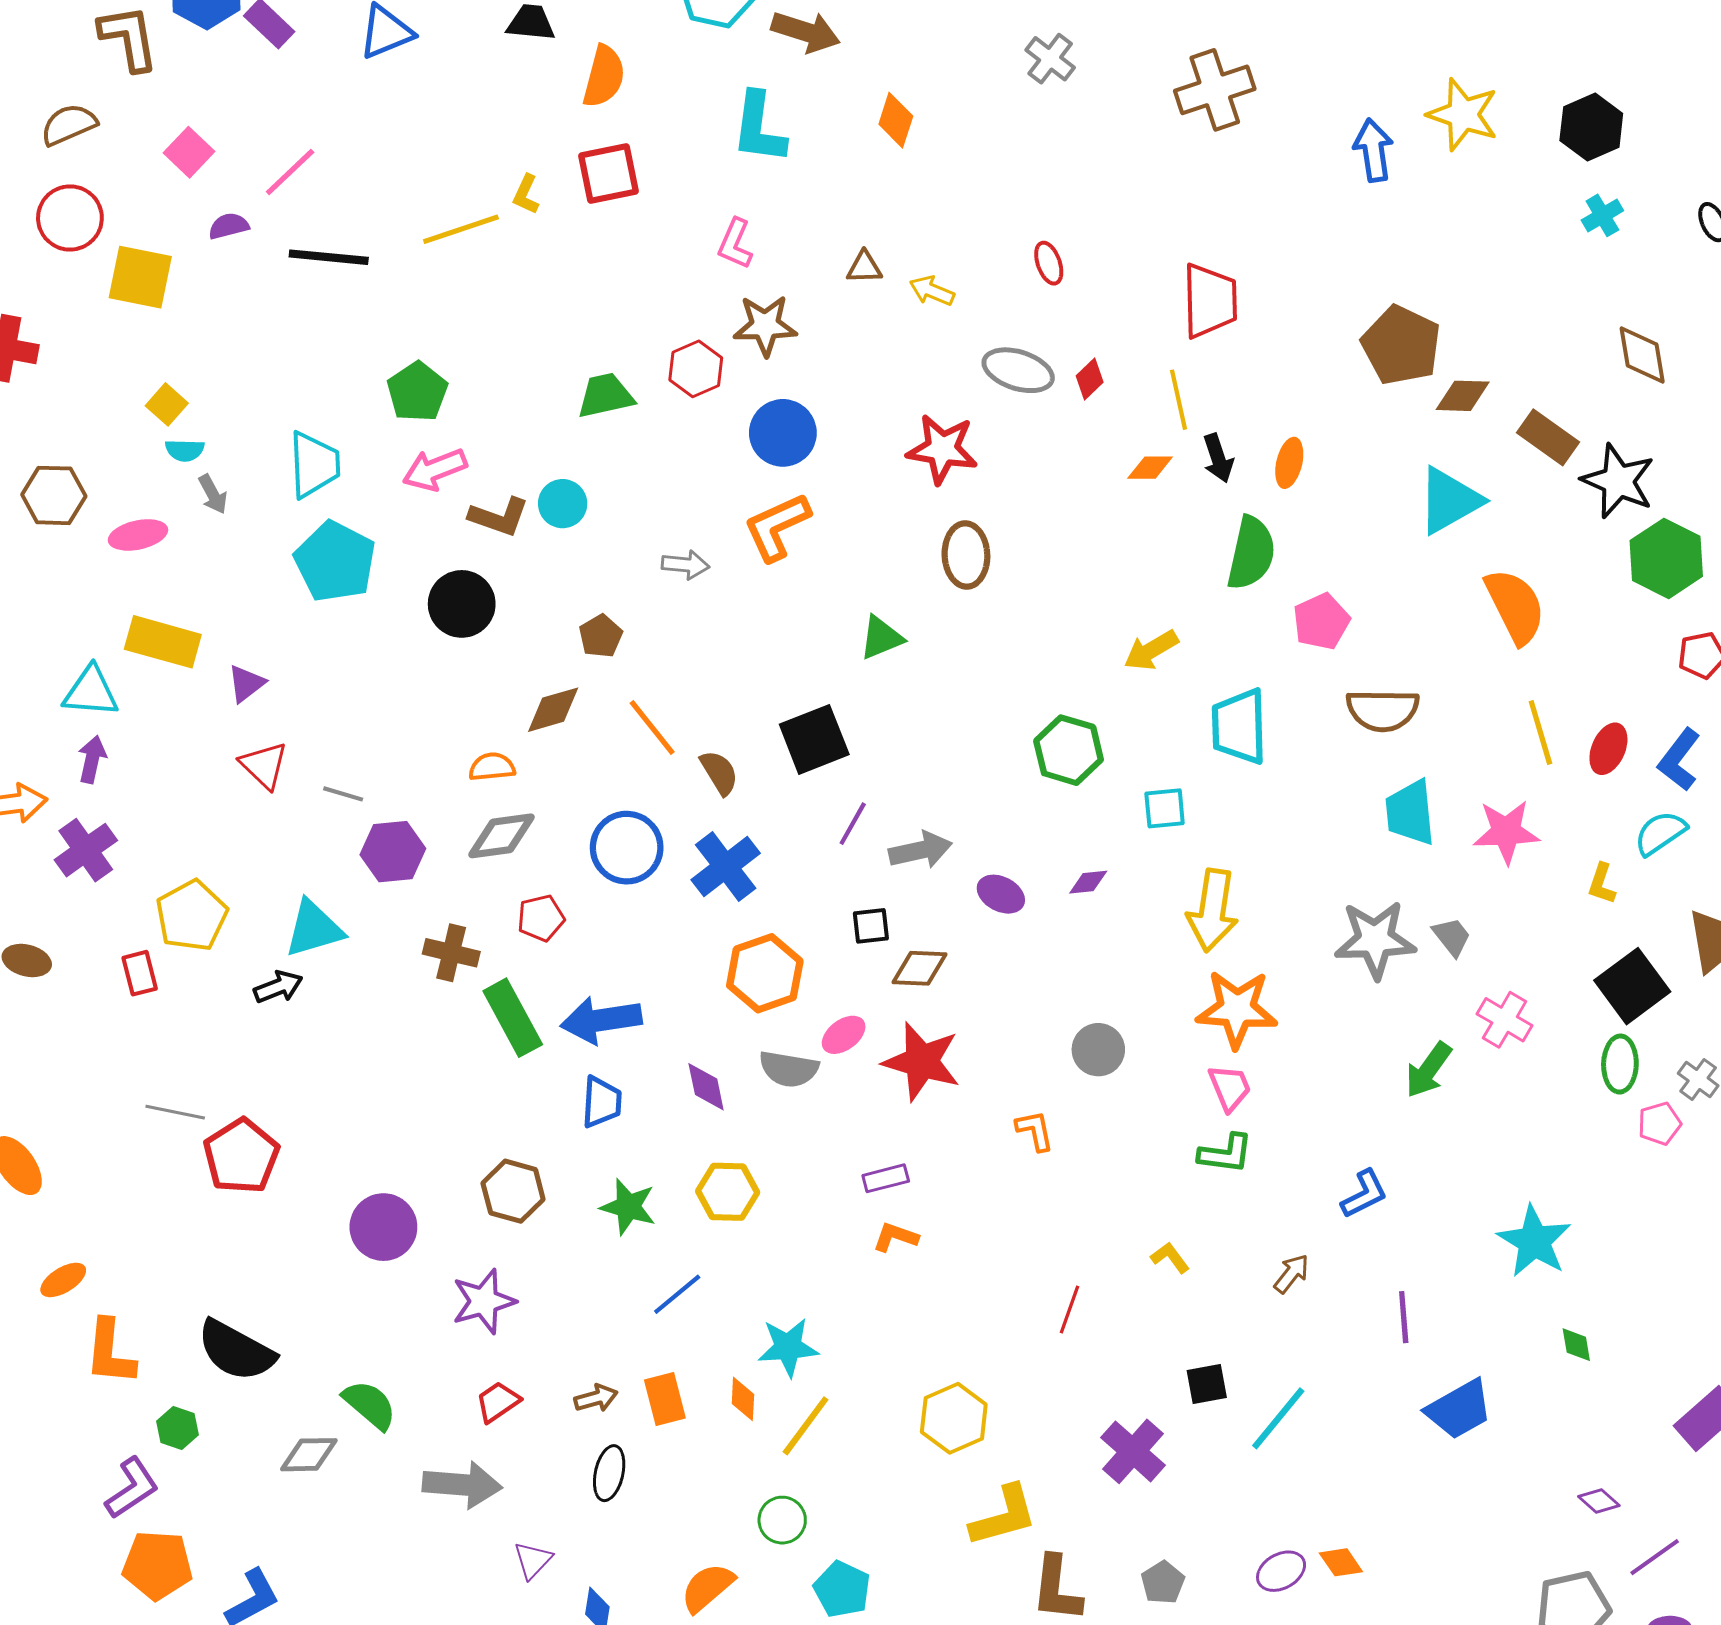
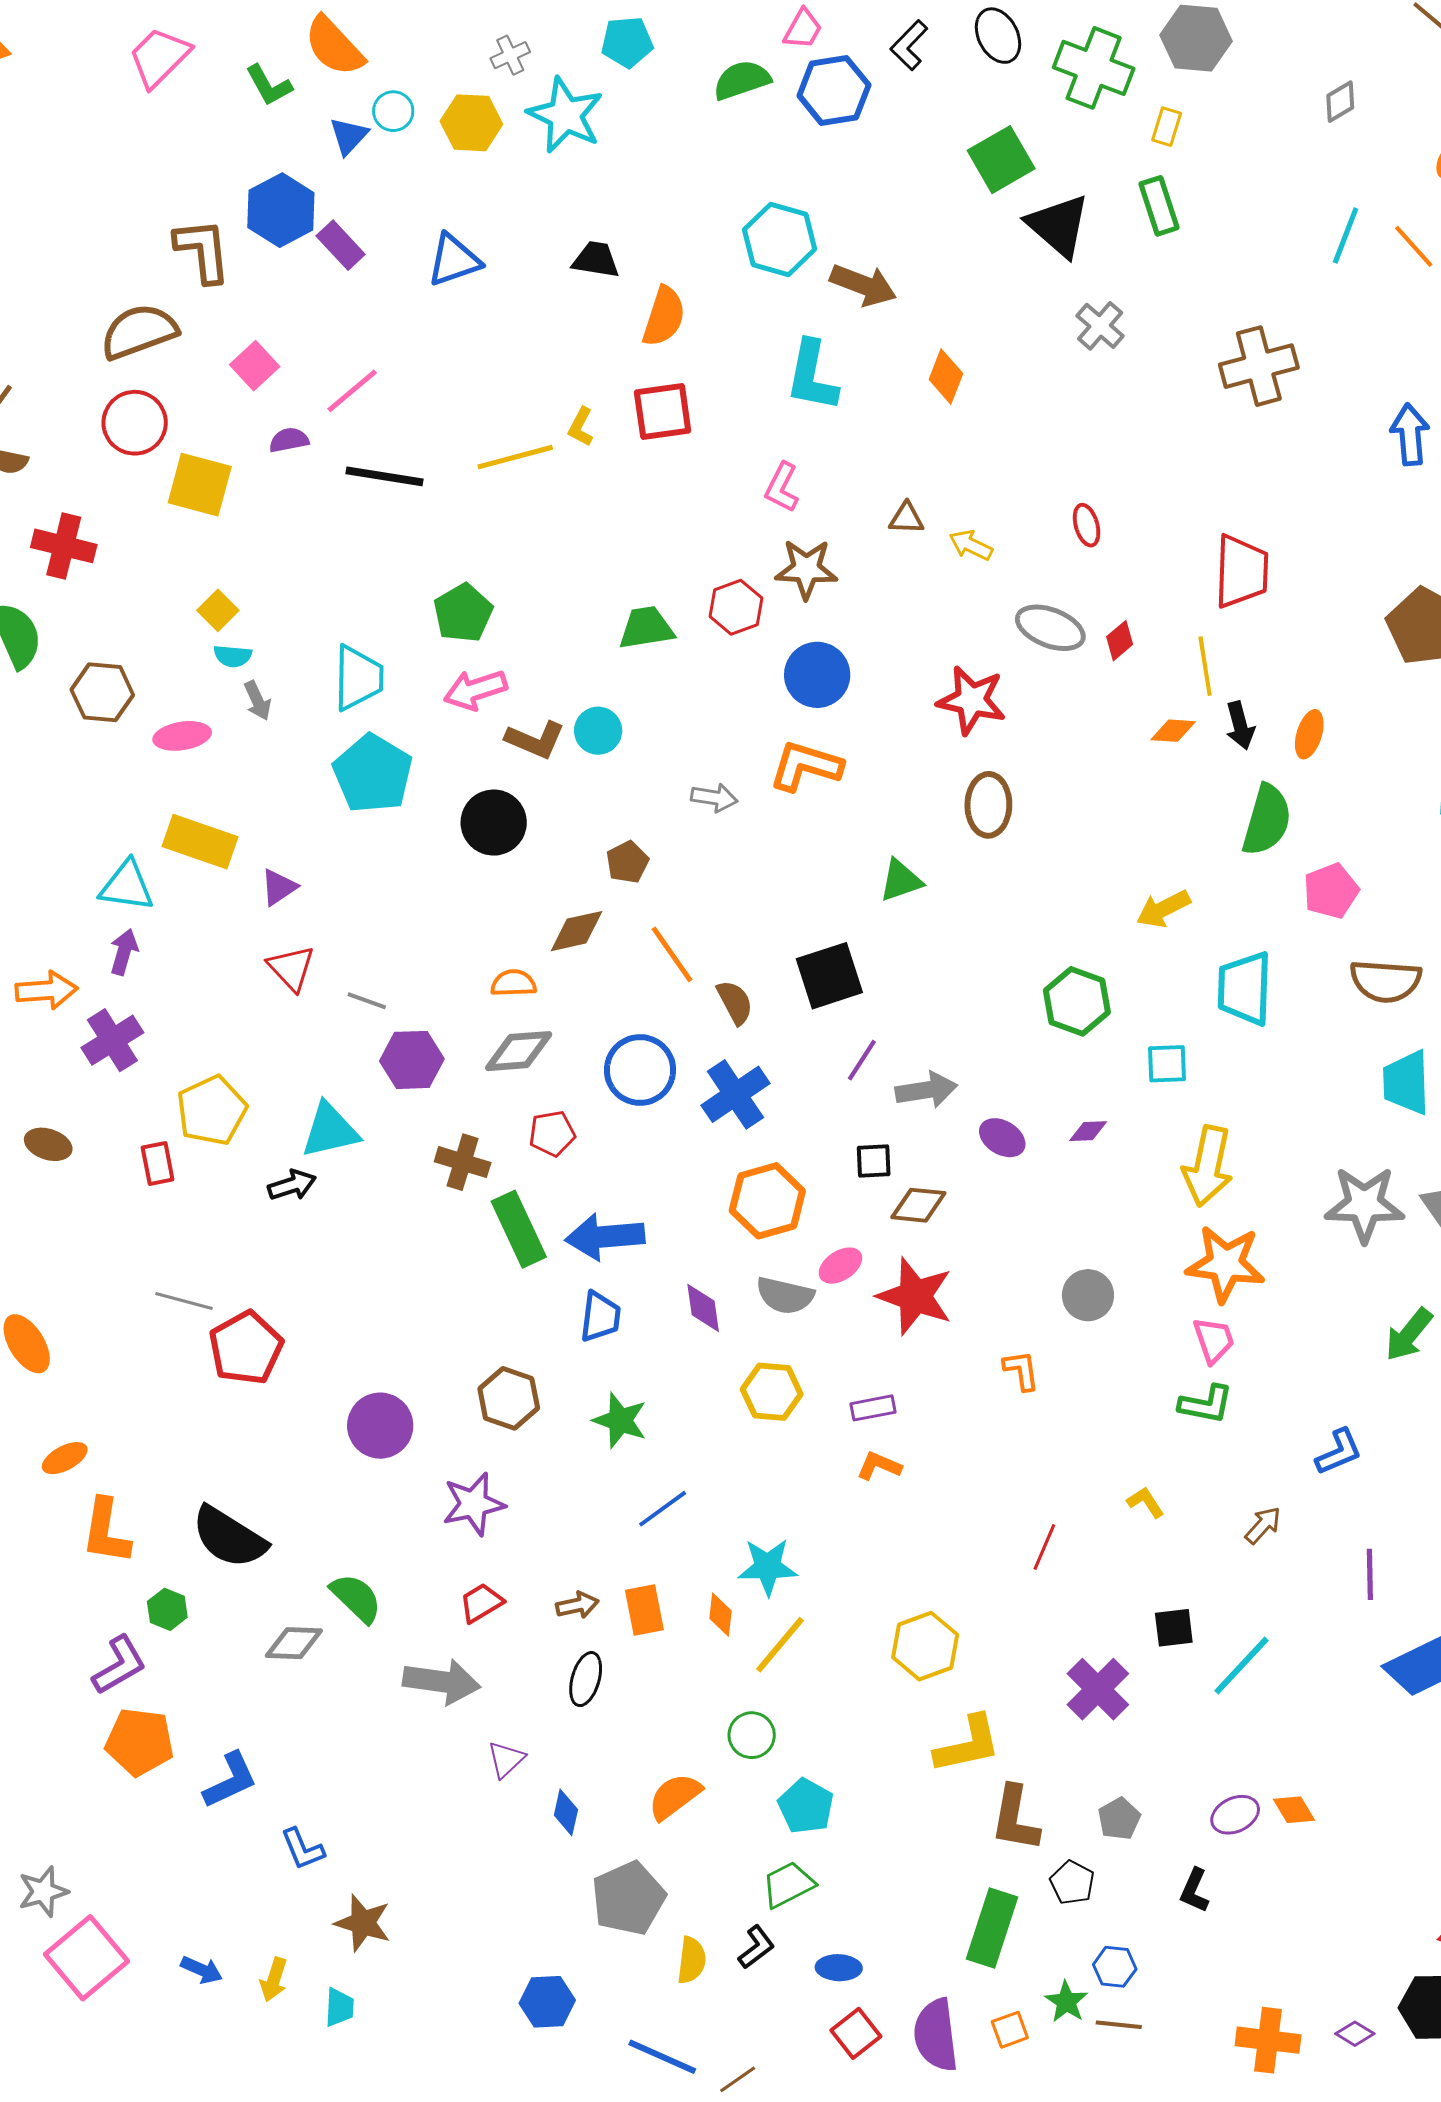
brown semicircle: (69, 125) -> (139, 332), size x1.4
orange L-shape: (777, 527) -> (806, 766), turned 38
yellow hexagon: (728, 1192) -> (772, 1392), moved

